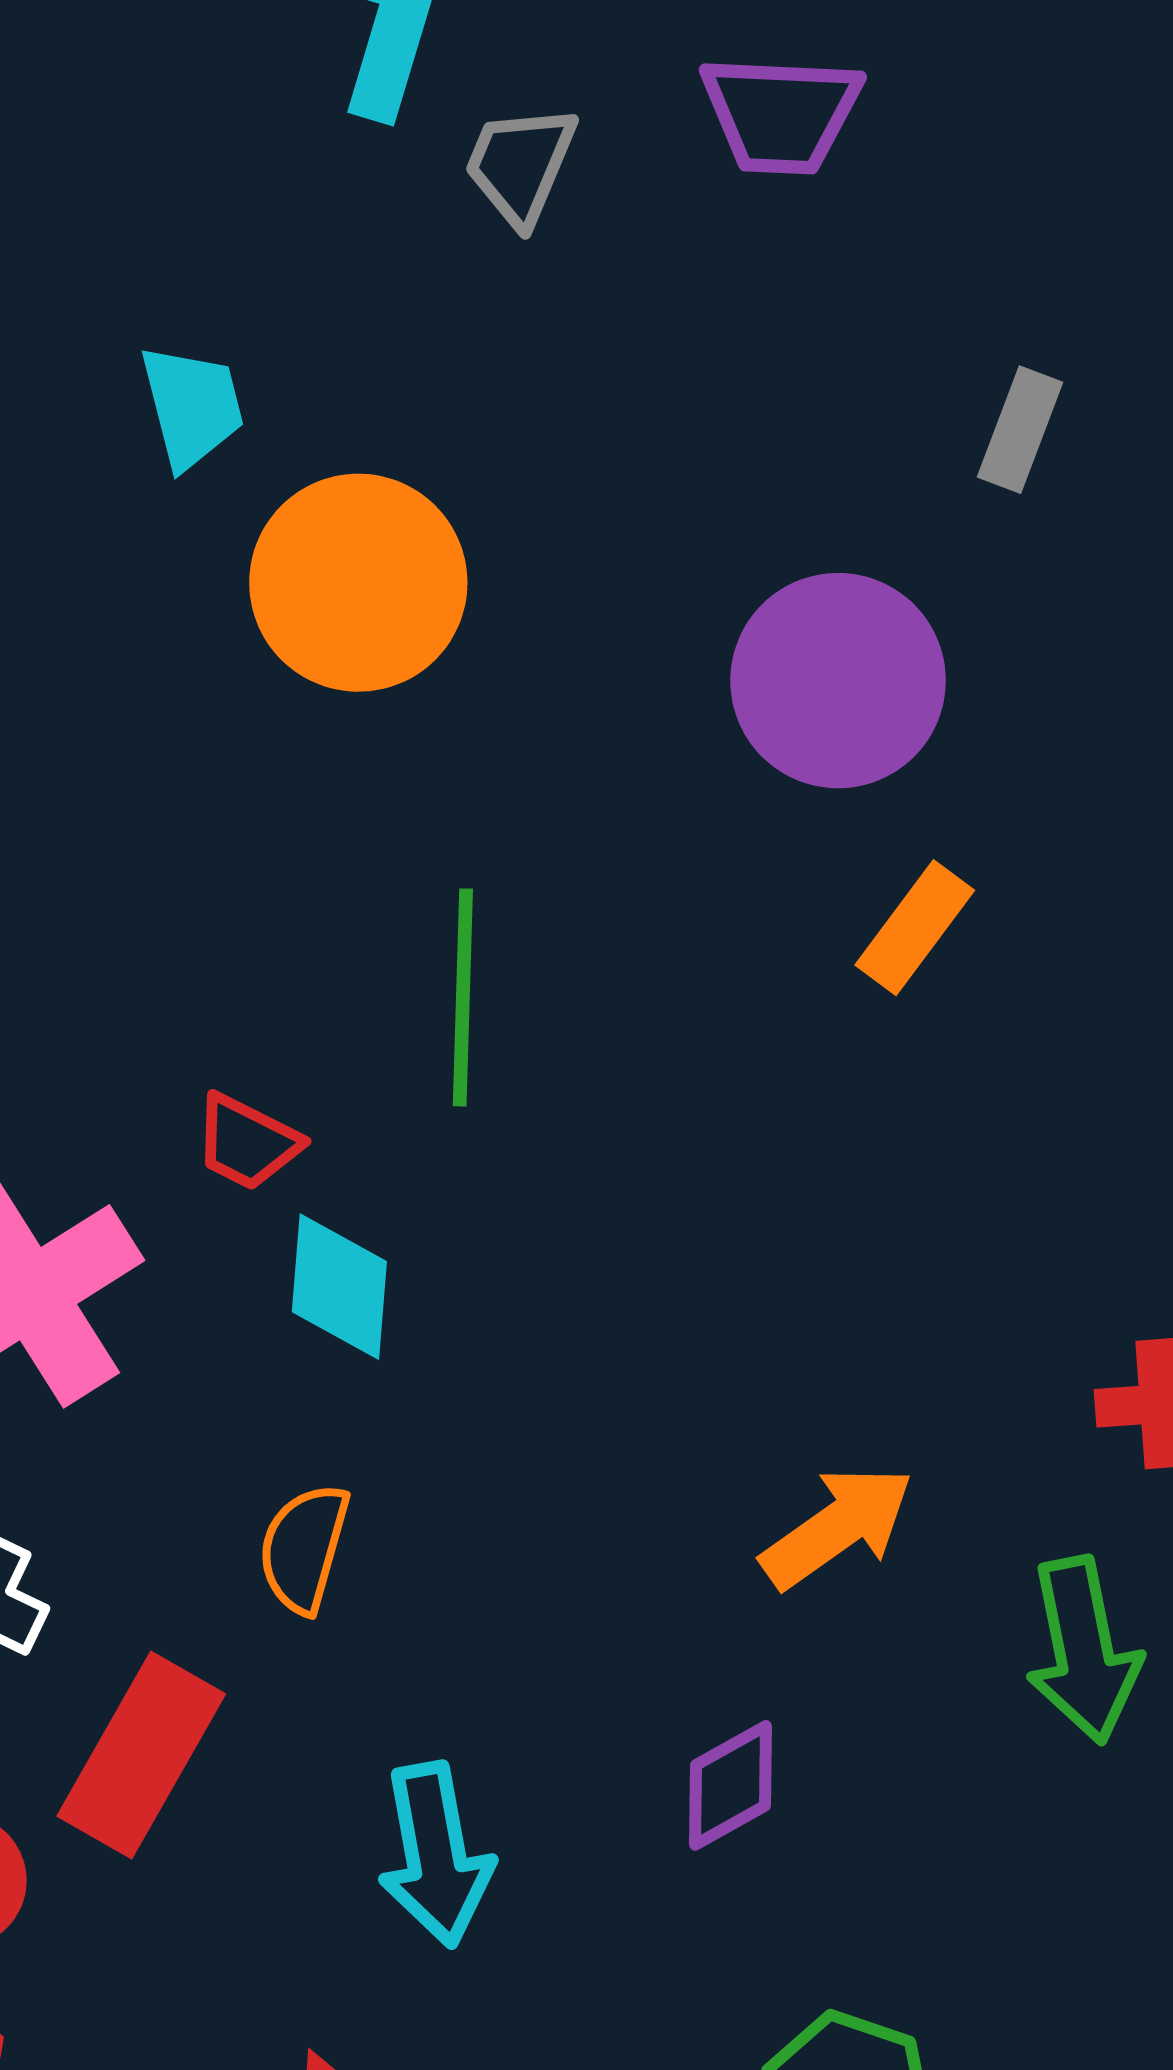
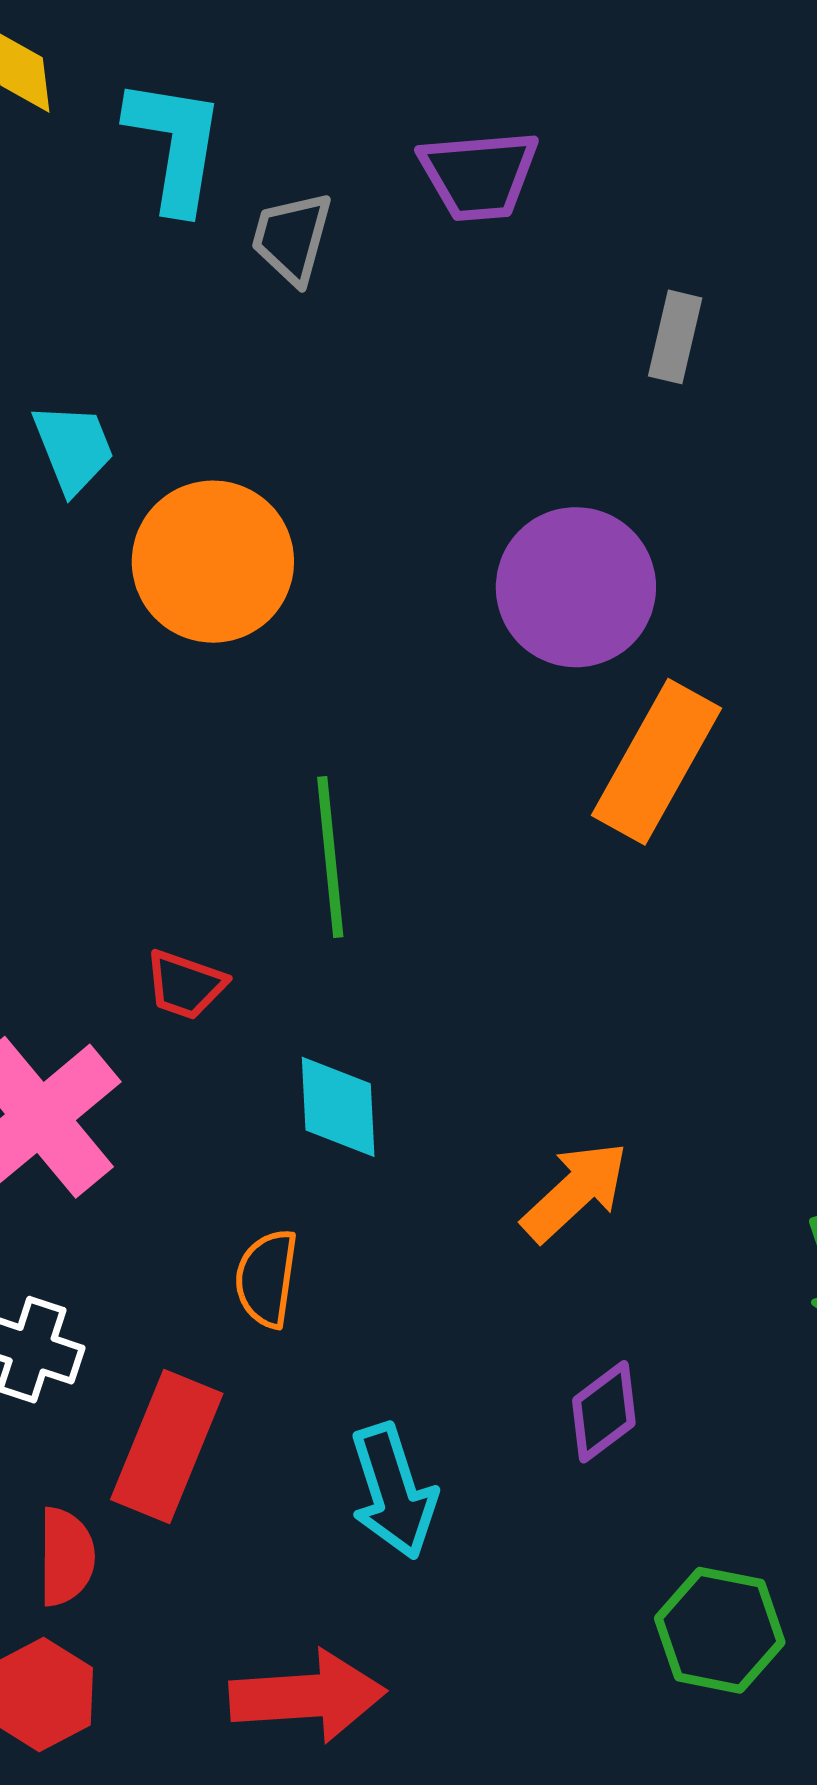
gray rectangle: (1020, 430) -> (675, 337), moved
orange rectangle: (915, 928) -> (656, 762), size x1.6
cyan diamond: (339, 1287) -> (338, 1107), moved
orange arrow: (837, 1527) -> (575, 1192), moved

